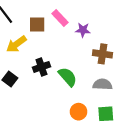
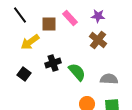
purple star: (83, 30) -> (98, 16), moved
brown cross: (102, 54) -> (98, 40), moved, turned 30

